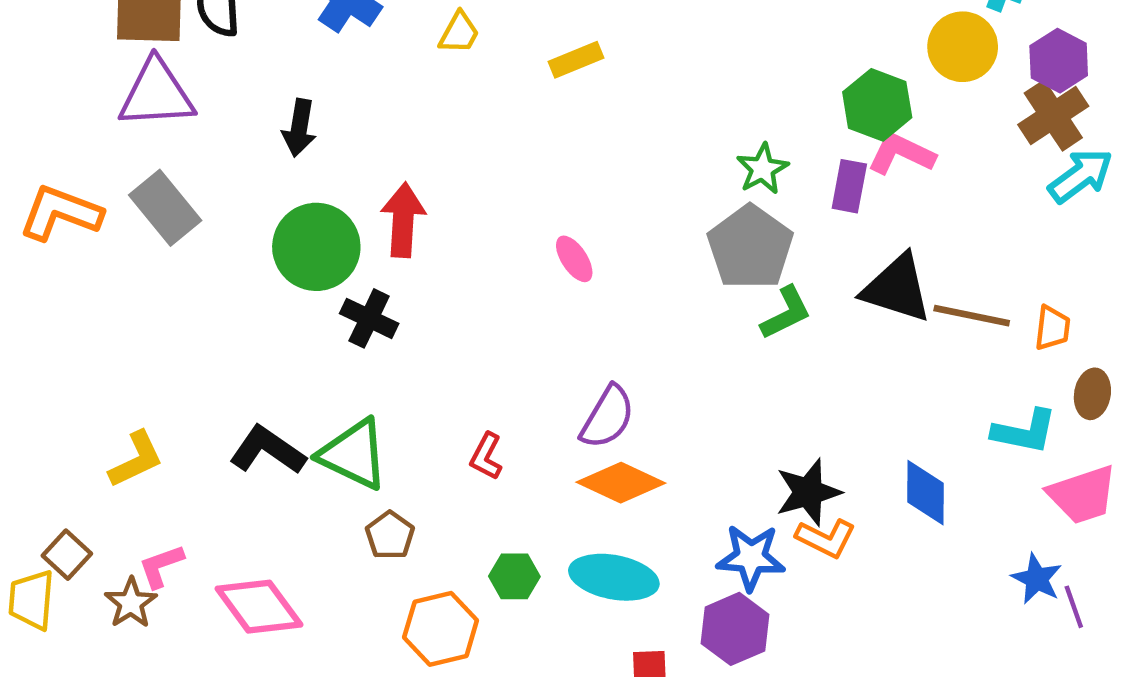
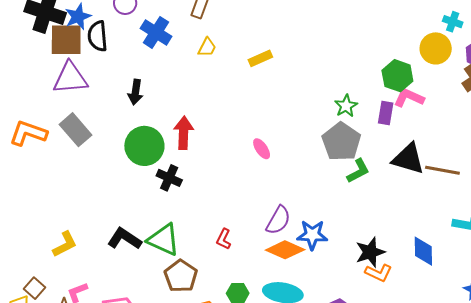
brown pentagon: (390, 535) -> (181, 276), size x1.5
blue star: (751, 557) -> (312, 235), moved

